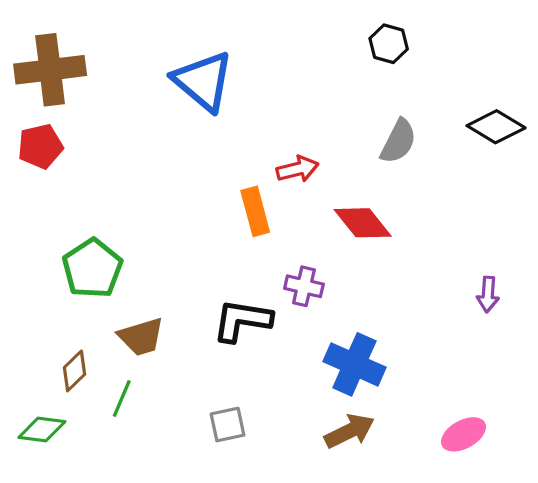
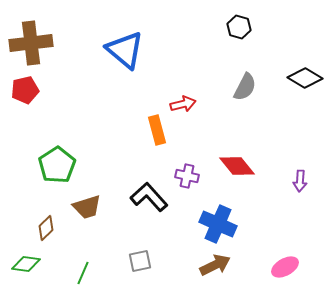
red diamond: (363, 223) -> (237, 166), moved
black L-shape: (242, 320) -> (149, 197), turned 39
green line: (122, 399) -> (83, 273), moved

